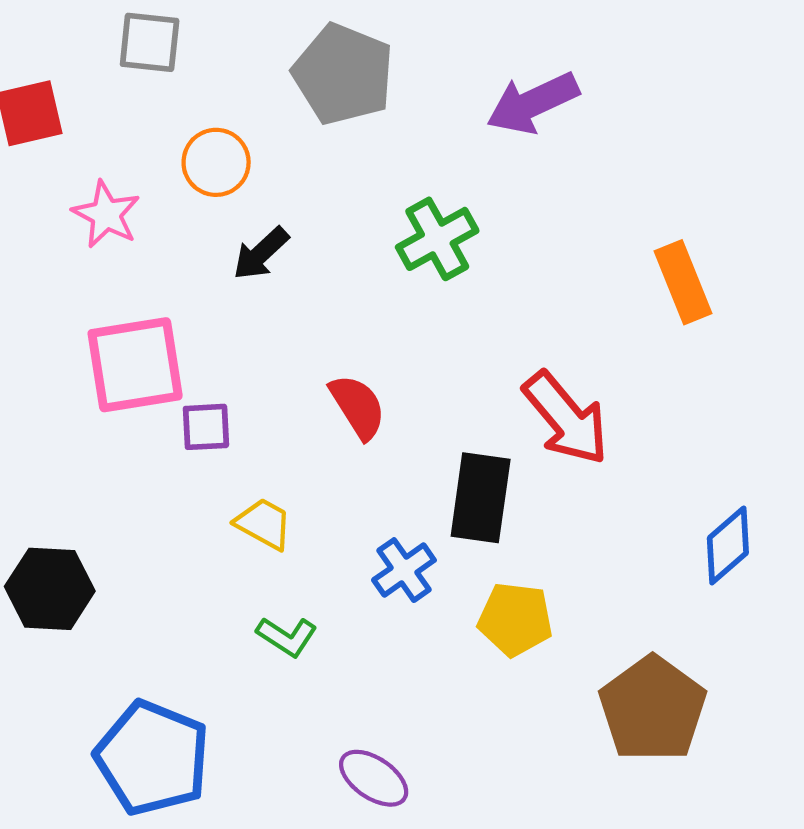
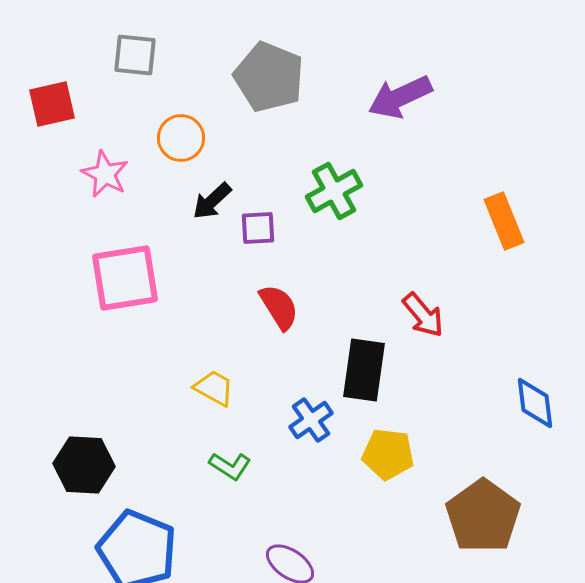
red arrow: (566, 418) -> (423, 315), size x0.7
purple square: (206, 427) -> (258, 228), moved
blue diamond: (728, 545) -> (535, 403), turned -56
black hexagon: (50, 589) -> (84, 465), moved

